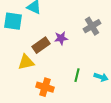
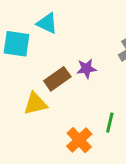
orange cross: (45, 87) -> (79, 140), moved, turned 30

